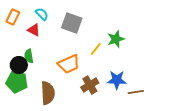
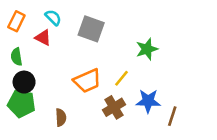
yellow line: (96, 49) -> (122, 78), moved
green semicircle: (29, 56) -> (16, 57), moved
brown line: (136, 92) -> (172, 116), turned -63
brown semicircle: (48, 93) -> (61, 117), size x0.6

